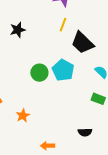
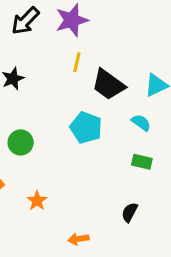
green circle: (39, 73) -> (21, 142), moved
black semicircle: (85, 132) -> (130, 212), turned 128

